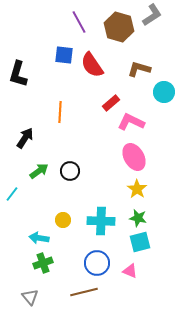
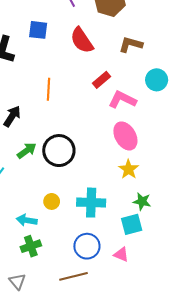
blue square: (64, 55) -> (38, 30), moved
cyan circle: (164, 92) -> (157, 80), moved
black circle: (70, 171) -> (59, 151), size x1.6
green star: (138, 218) -> (142, 201), moved

